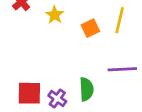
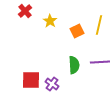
green semicircle: (86, 89) -> (74, 65), moved

